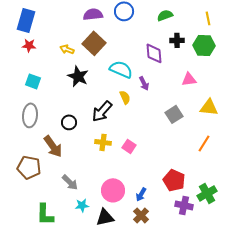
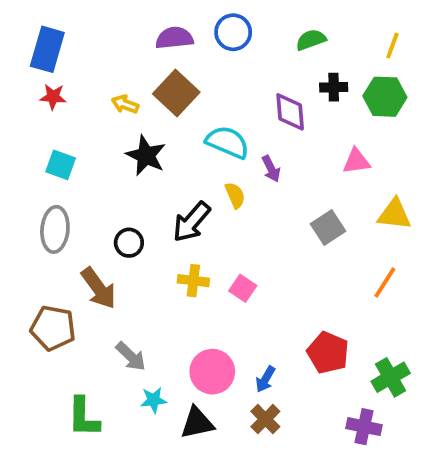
yellow line: (208, 18) -> (392, 46), turned 32
purple cross: (184, 205) -> (364, 427), moved

